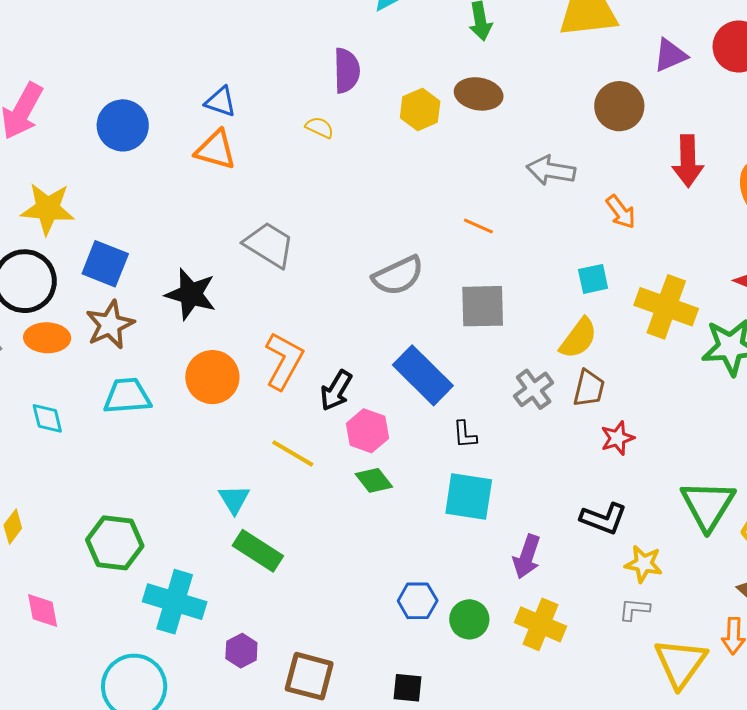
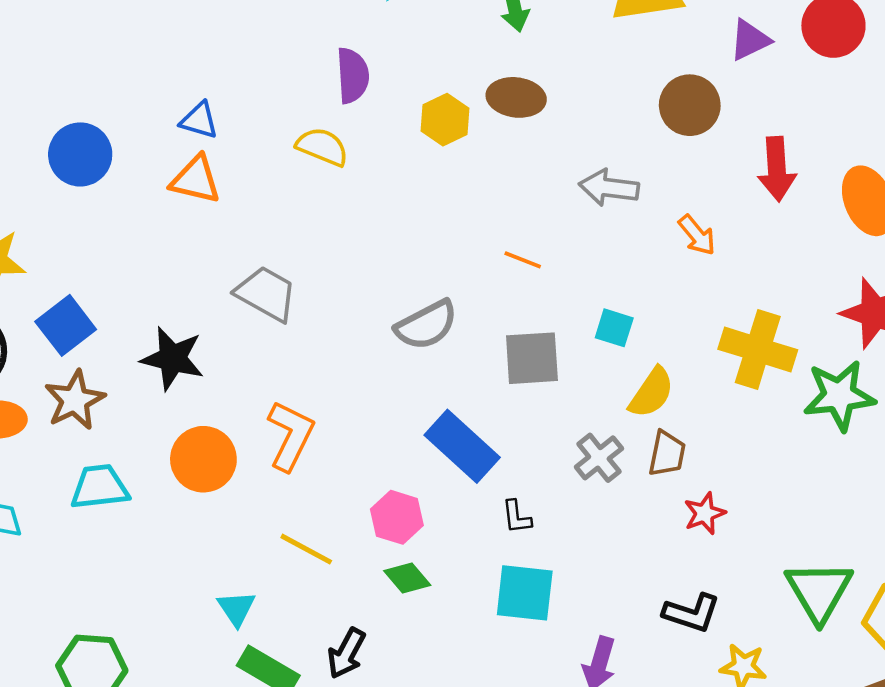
yellow semicircle: (320, 127) -> (322, 147), size x1.5
blue square: (105, 264) -> (66, 325), turned 33
cyan square: (593, 279) -> (614, 328), moved, turned 32
black arrow: (336, 390) -> (346, 653), moved

